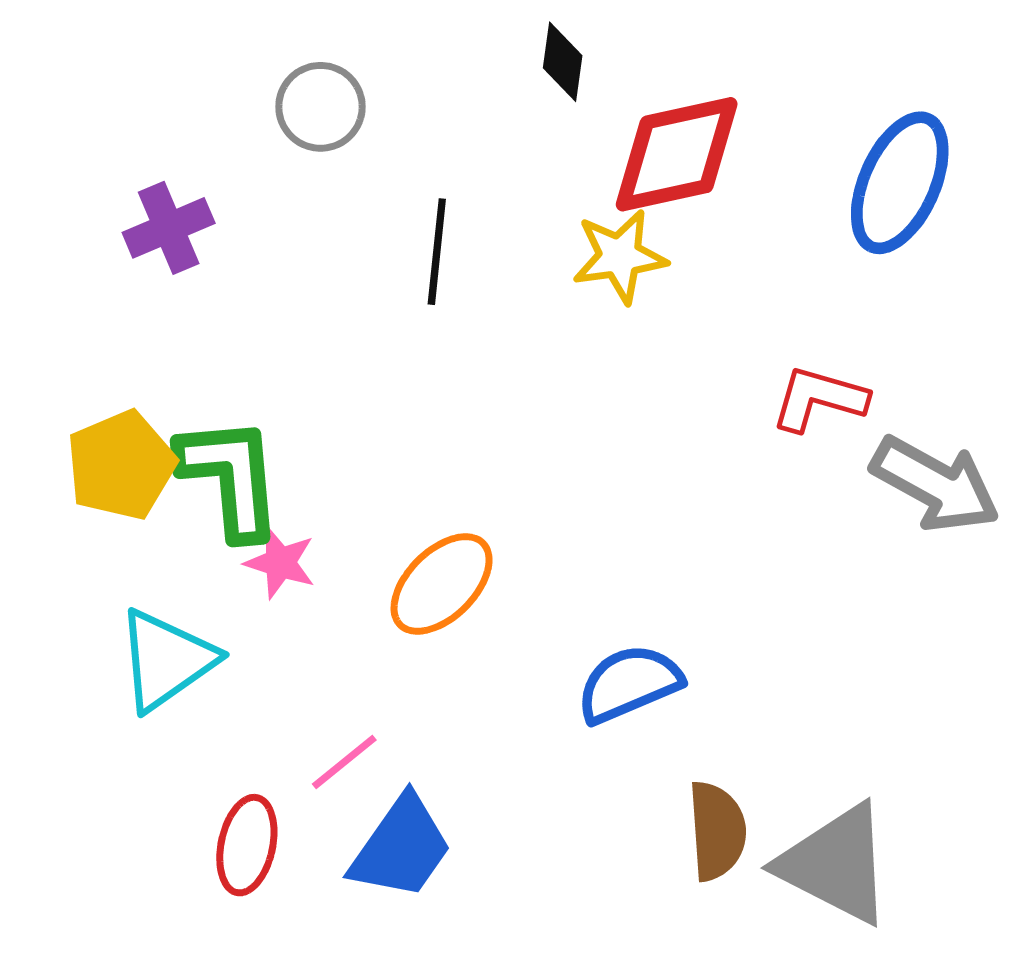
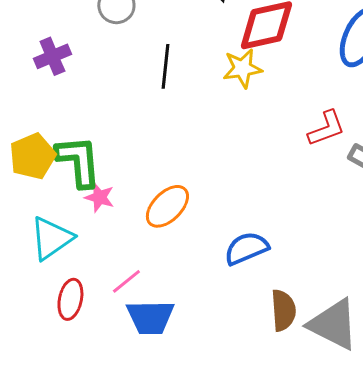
red L-shape: (819, 399) -> (326, 128), turned 144
red ellipse: (247, 845) -> (70, 299), moved
blue trapezoid: (401, 847) -> (150, 317), turned 54

